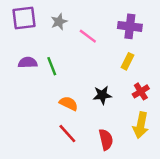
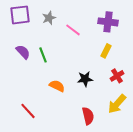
purple semicircle: (28, 63) -> (23, 52), turned 49
yellow arrow: (141, 125) -> (117, 104), turned 30
red line: (67, 134) -> (28, 111), moved

